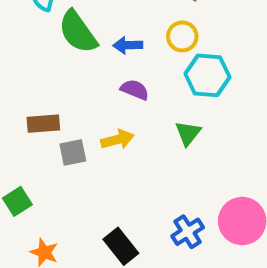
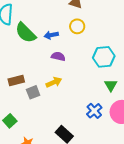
cyan hexagon: (207, 75) -> (104, 57), moved
green triangle: (188, 133) -> (111, 85), moved
blue cross: (188, 232) -> (94, 111), moved

